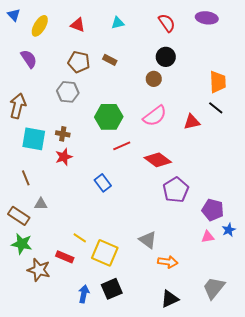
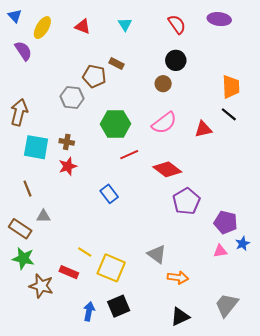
cyan triangle: (118, 23) -> (125, 24), turned -48
purple semicircle: (29, 59) -> (23, 51), moved
brown pentagon: (79, 62) -> (94, 76), moved

